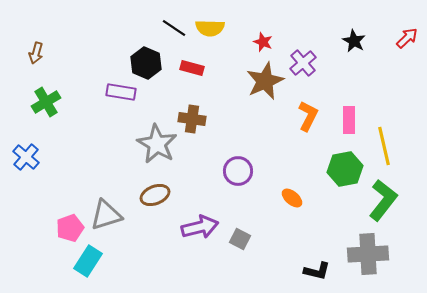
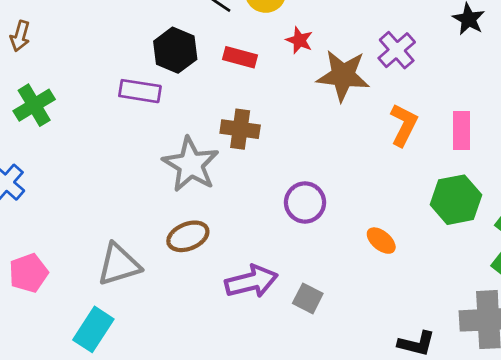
red star: (263, 42) -> (299, 40), moved
brown star: (265, 81) -> (343, 76), turned 30
pink pentagon: (70, 228) -> (28, 273), moved

